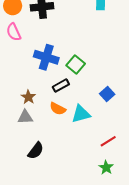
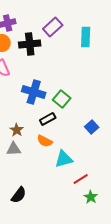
cyan triangle: (81, 114) -> (64, 159), moved
red line: (108, 141) -> (81, 179), moved
black semicircle: (36, 151) -> (19, 195), moved

